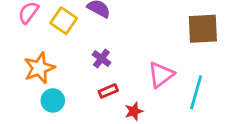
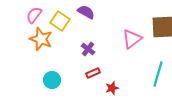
orange star: (39, 68) -> (41, 39), moved, turned -30
pink triangle: (161, 75) -> (132, 39), moved

